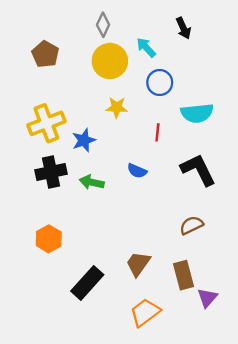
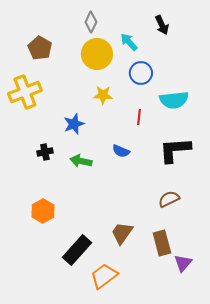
yellow cross: (46, 123) -> (25, 92), moved
black L-shape: (198, 170) -> (175, 150), turned -68
black cross: (51, 172) -> (45, 152), size x0.6
orange trapezoid: (145, 312) -> (104, 276), moved

